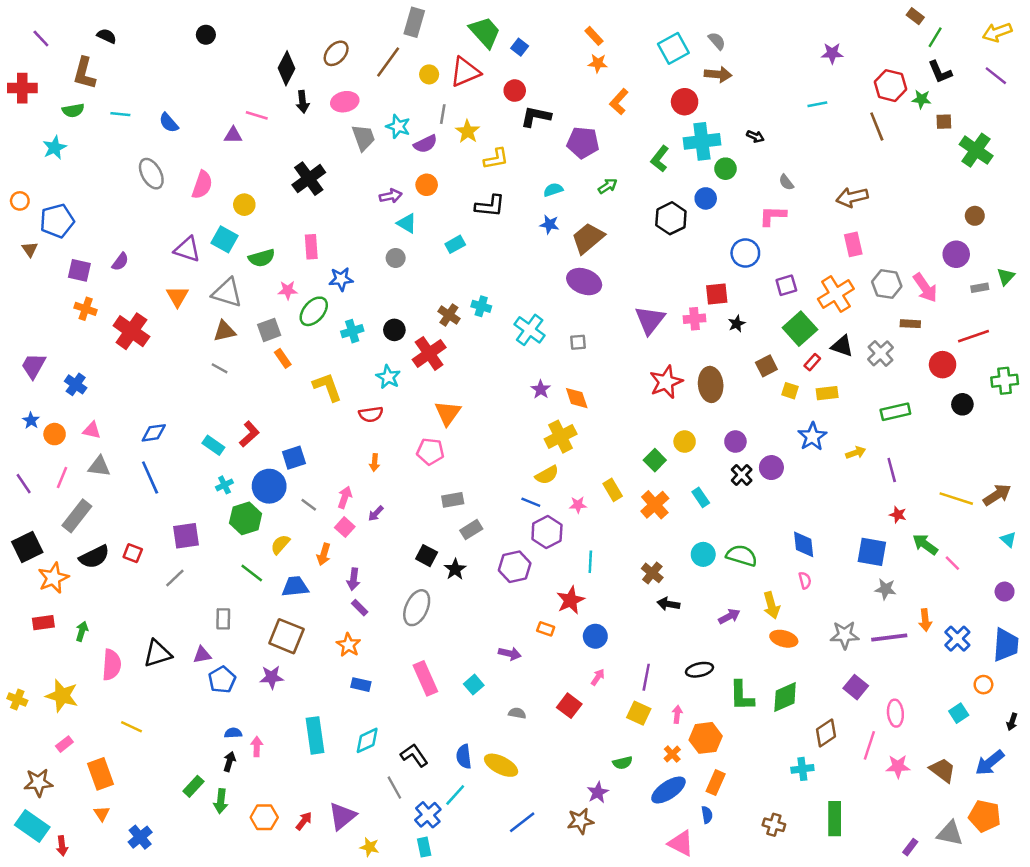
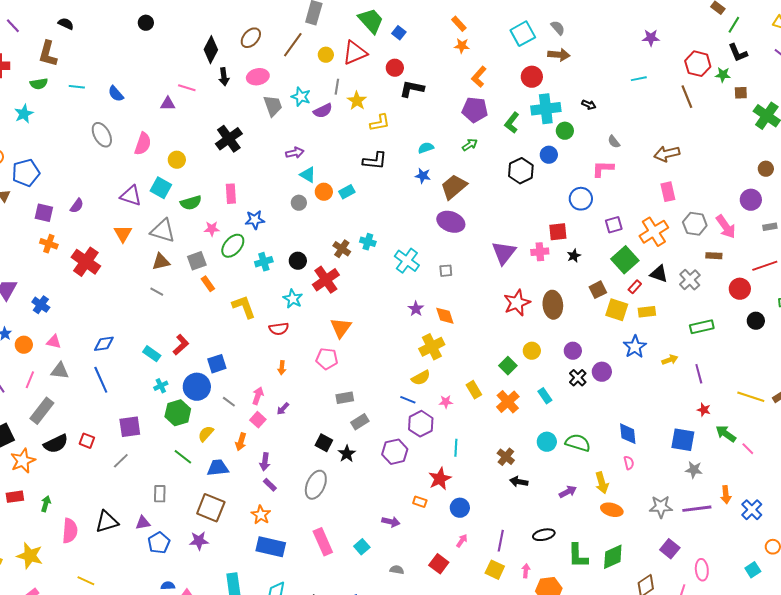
purple pentagon: (583, 143) -> (475, 110), moved
orange circle: (427, 185) -> (324, 192), moved
yellow square: (790, 391) -> (617, 310), size x1.6
blue rectangle: (361, 685) -> (271, 547), size x1.8

